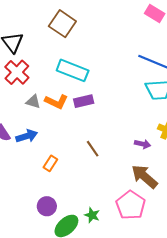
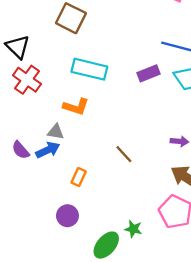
purple rectangle: (84, 101) -> (148, 73), moved
gray triangle: (33, 102) -> (56, 132), moved
purple circle: (47, 206) -> (67, 216), moved

